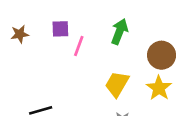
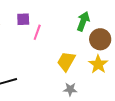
green arrow: (120, 32) -> (83, 21), moved

